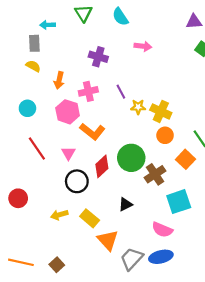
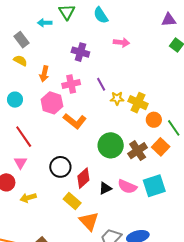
cyan arrow: (48, 25) -> (45, 23), moved
gray rectangle: (34, 43) -> (22, 40), turned -35
orange circle: (165, 135) -> (154, 120), moved
pink triangle: (68, 153) -> (20, 163), moved
red diamond: (102, 166) -> (83, 178), moved
brown cross: (155, 174) -> (138, 151), moved
yellow arrow: (59, 215) -> (28, 198), moved
pink semicircle: (162, 230) -> (127, 187), moved

